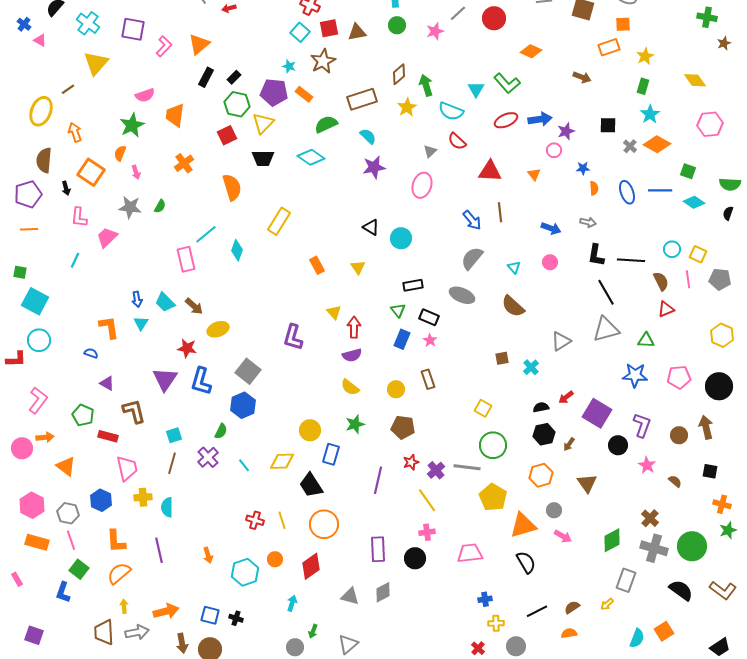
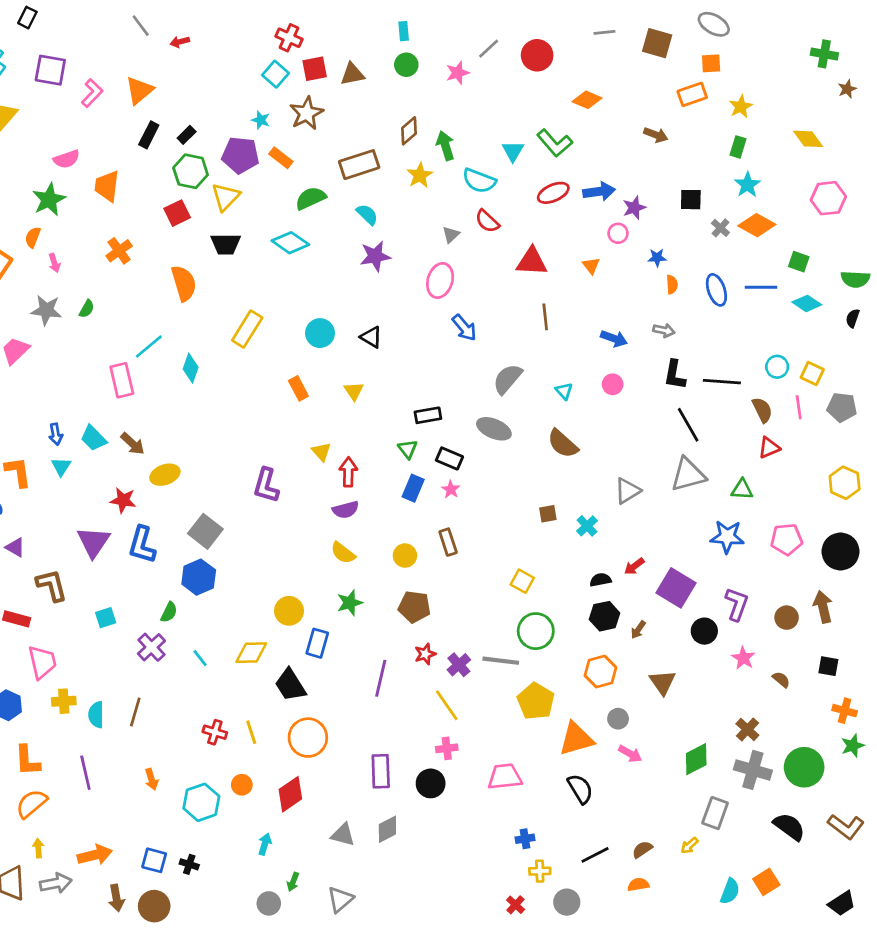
blue arrow: (472, 220) -> (464, 328), moved
cyan circle: (401, 238) -> (320, 333), moved
brown line: (172, 463) -> (135, 712), moved

